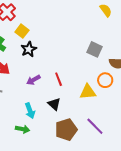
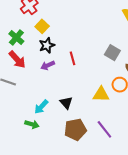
red line: (59, 79) -> (72, 58), moved
purple arrow: (33, 80) -> (48, 65), moved
cyan arrow: (30, 111) -> (41, 107), turned 56

